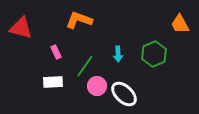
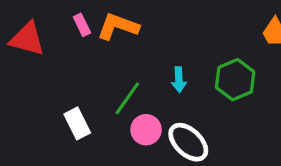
pink rectangle: (56, 52) -> (82, 25), moved
white rectangle: (53, 82) -> (77, 123), turned 66

